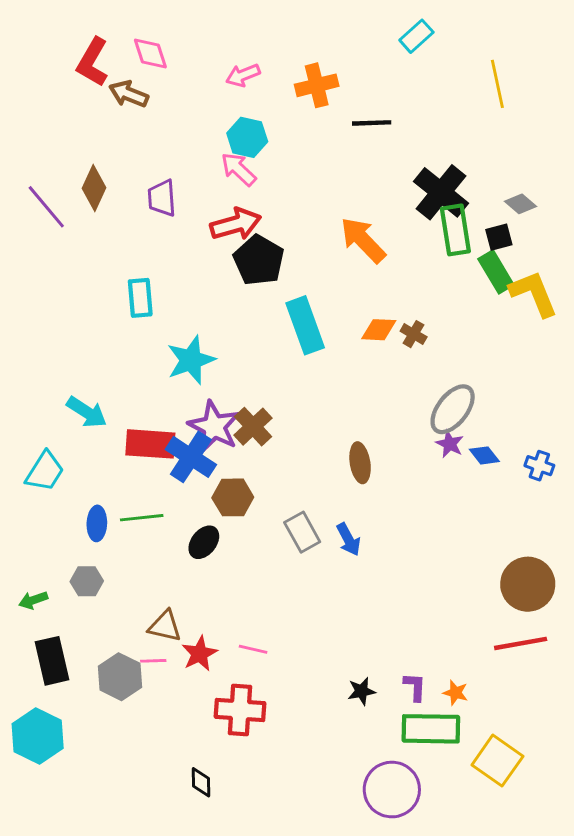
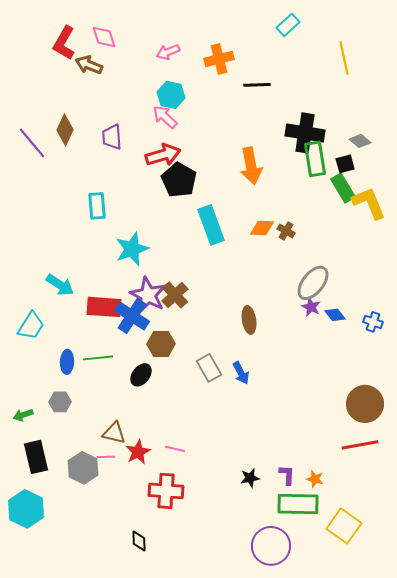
black cross: (441, 192) -> (305, 133), turned -30
orange arrow: (363, 240) -> (251, 166), turned -147

